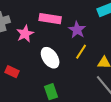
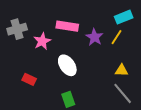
yellow line: (81, 52) -> (116, 37), moved

